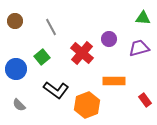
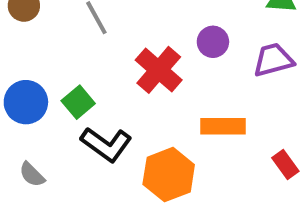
green square: (42, 57) -> (78, 102), moved

